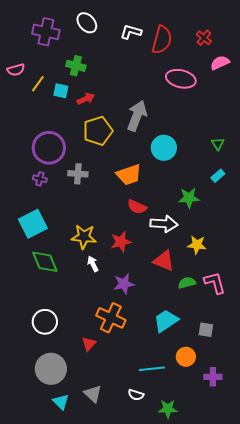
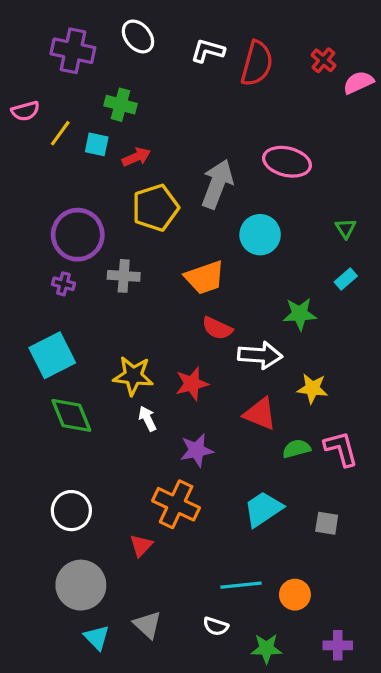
pink semicircle: (220, 63) -> (358, 82), moved
pink ellipse: (181, 79) -> (287, 162), moved
orange circle: (186, 357) -> (295, 595), moved
purple cross: (213, 377) -> (338, 645), moved

